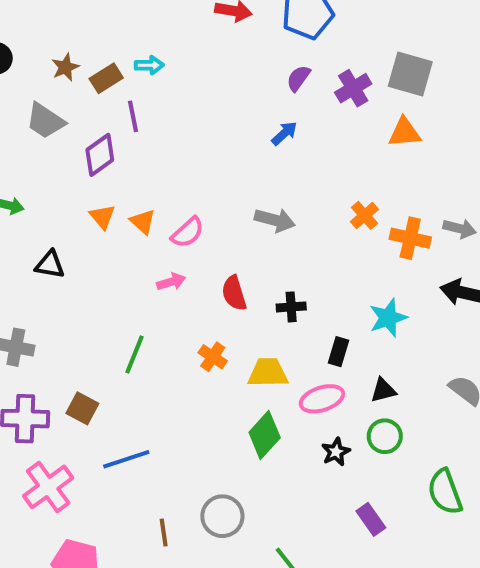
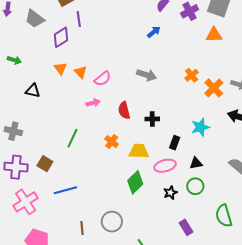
orange cross: (410, 238) -> (214, 88), turned 30

